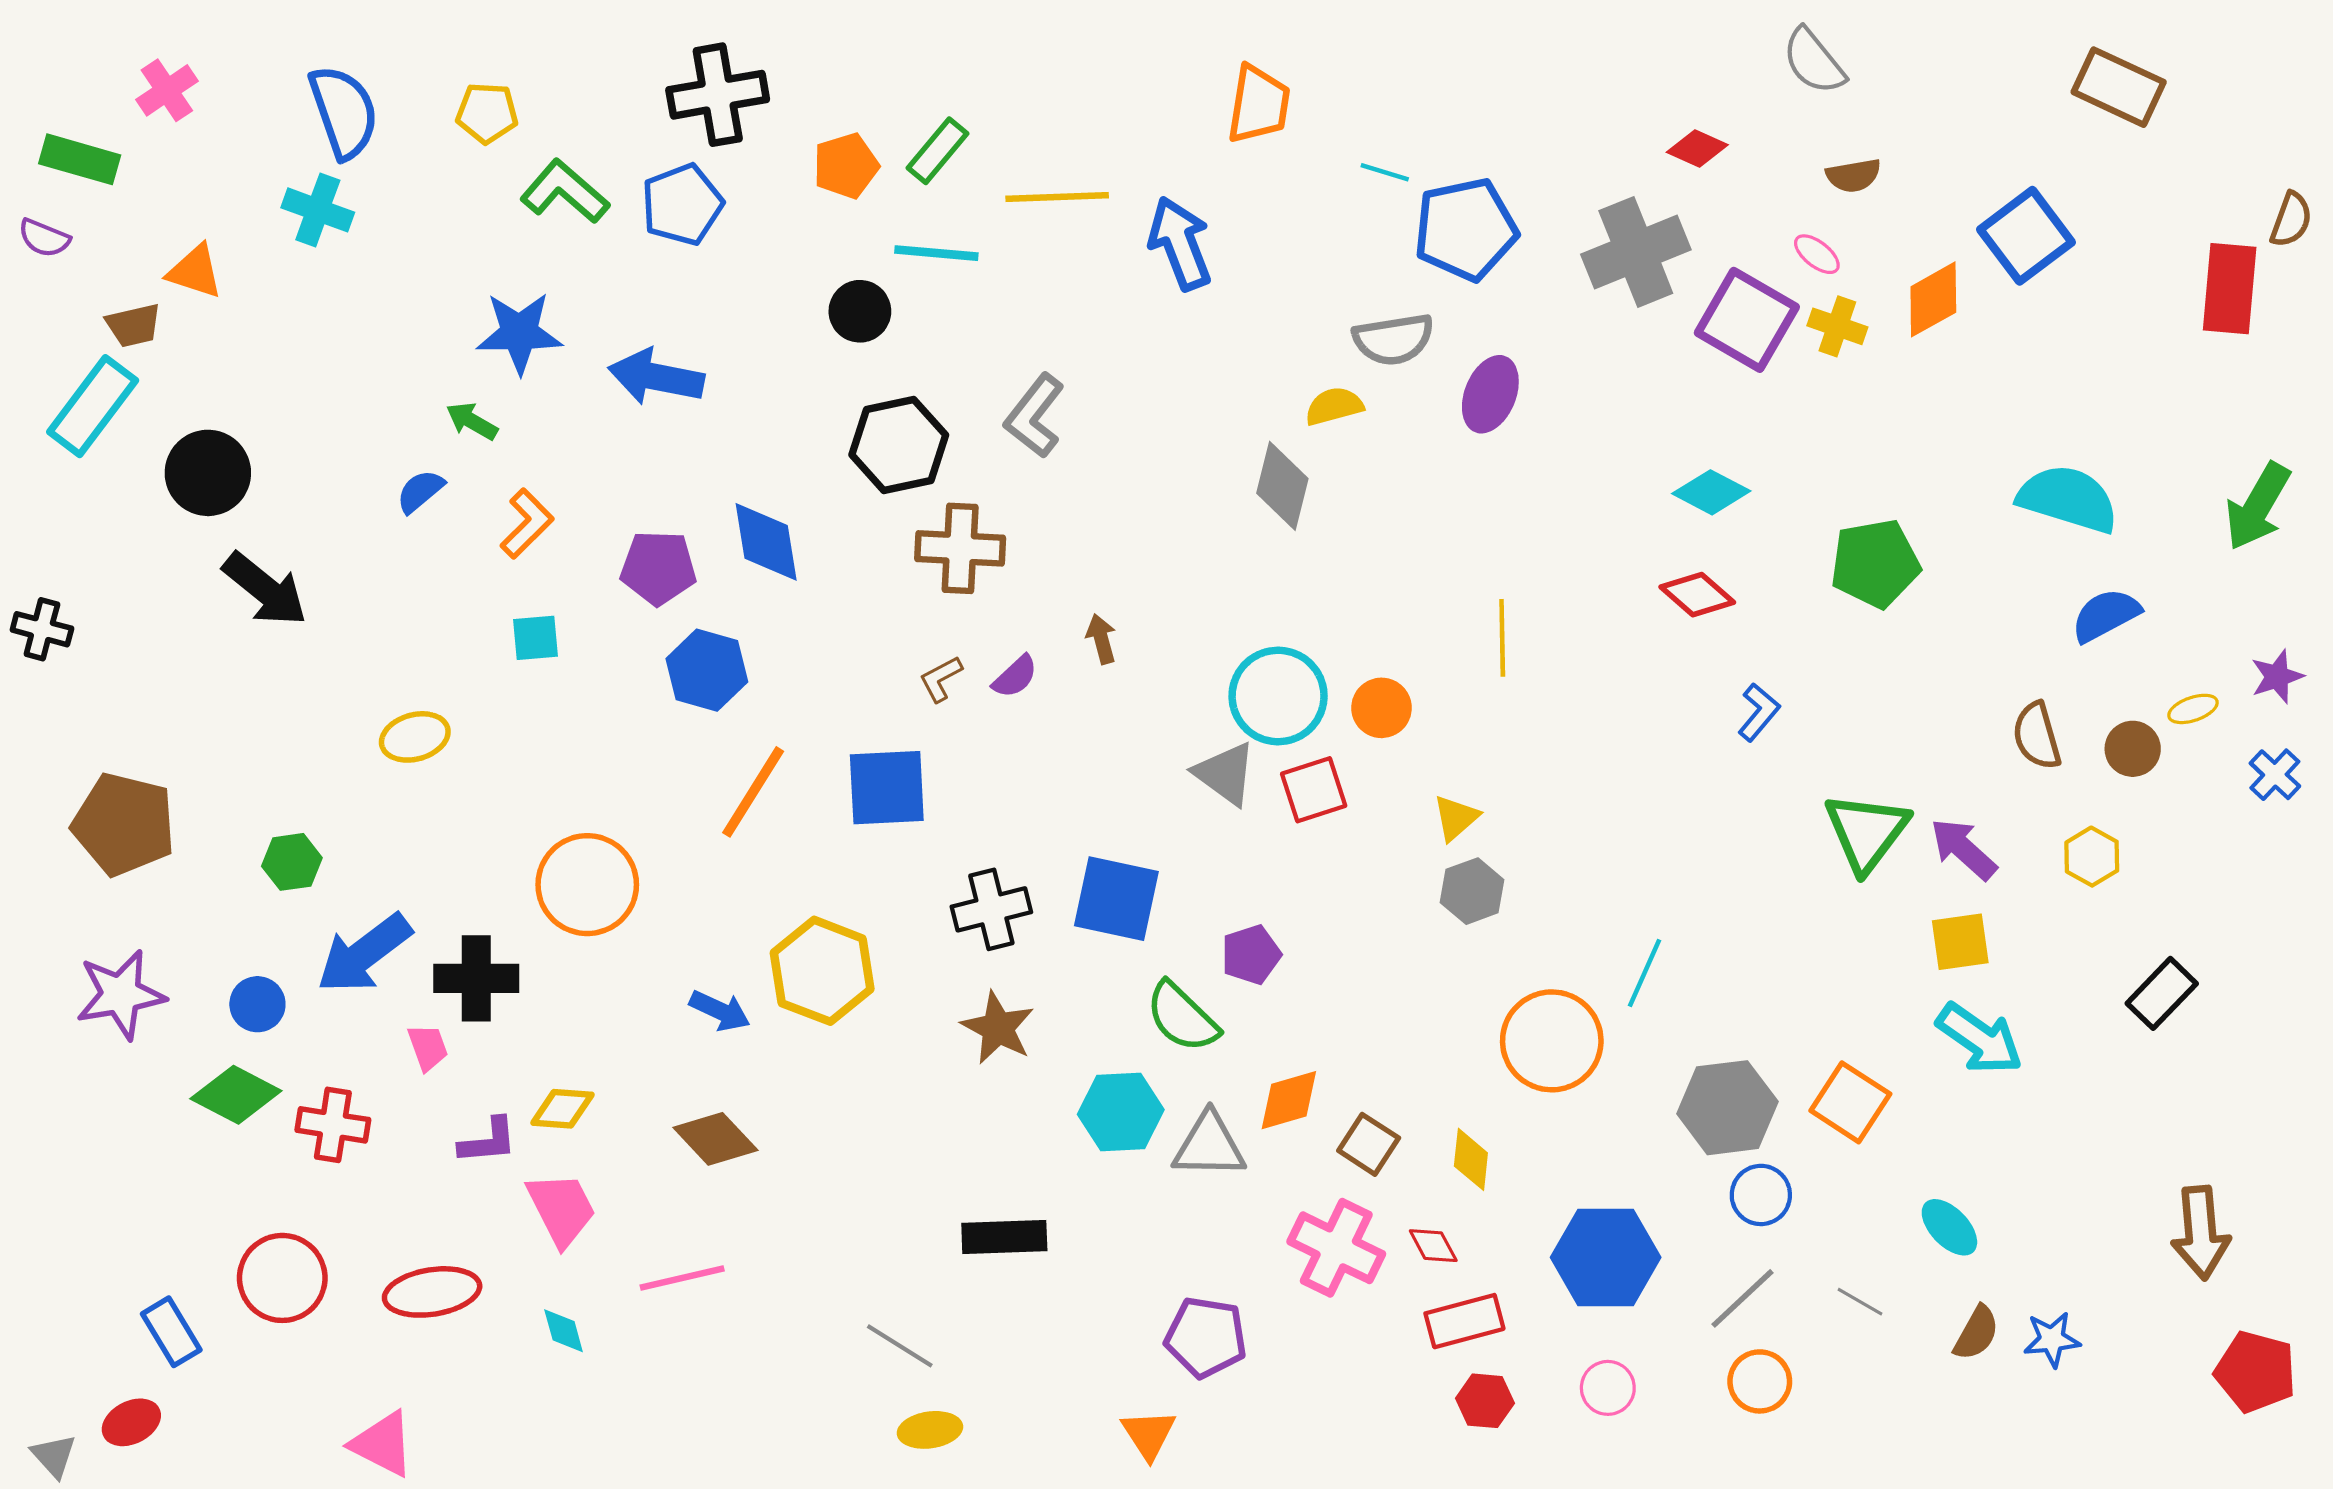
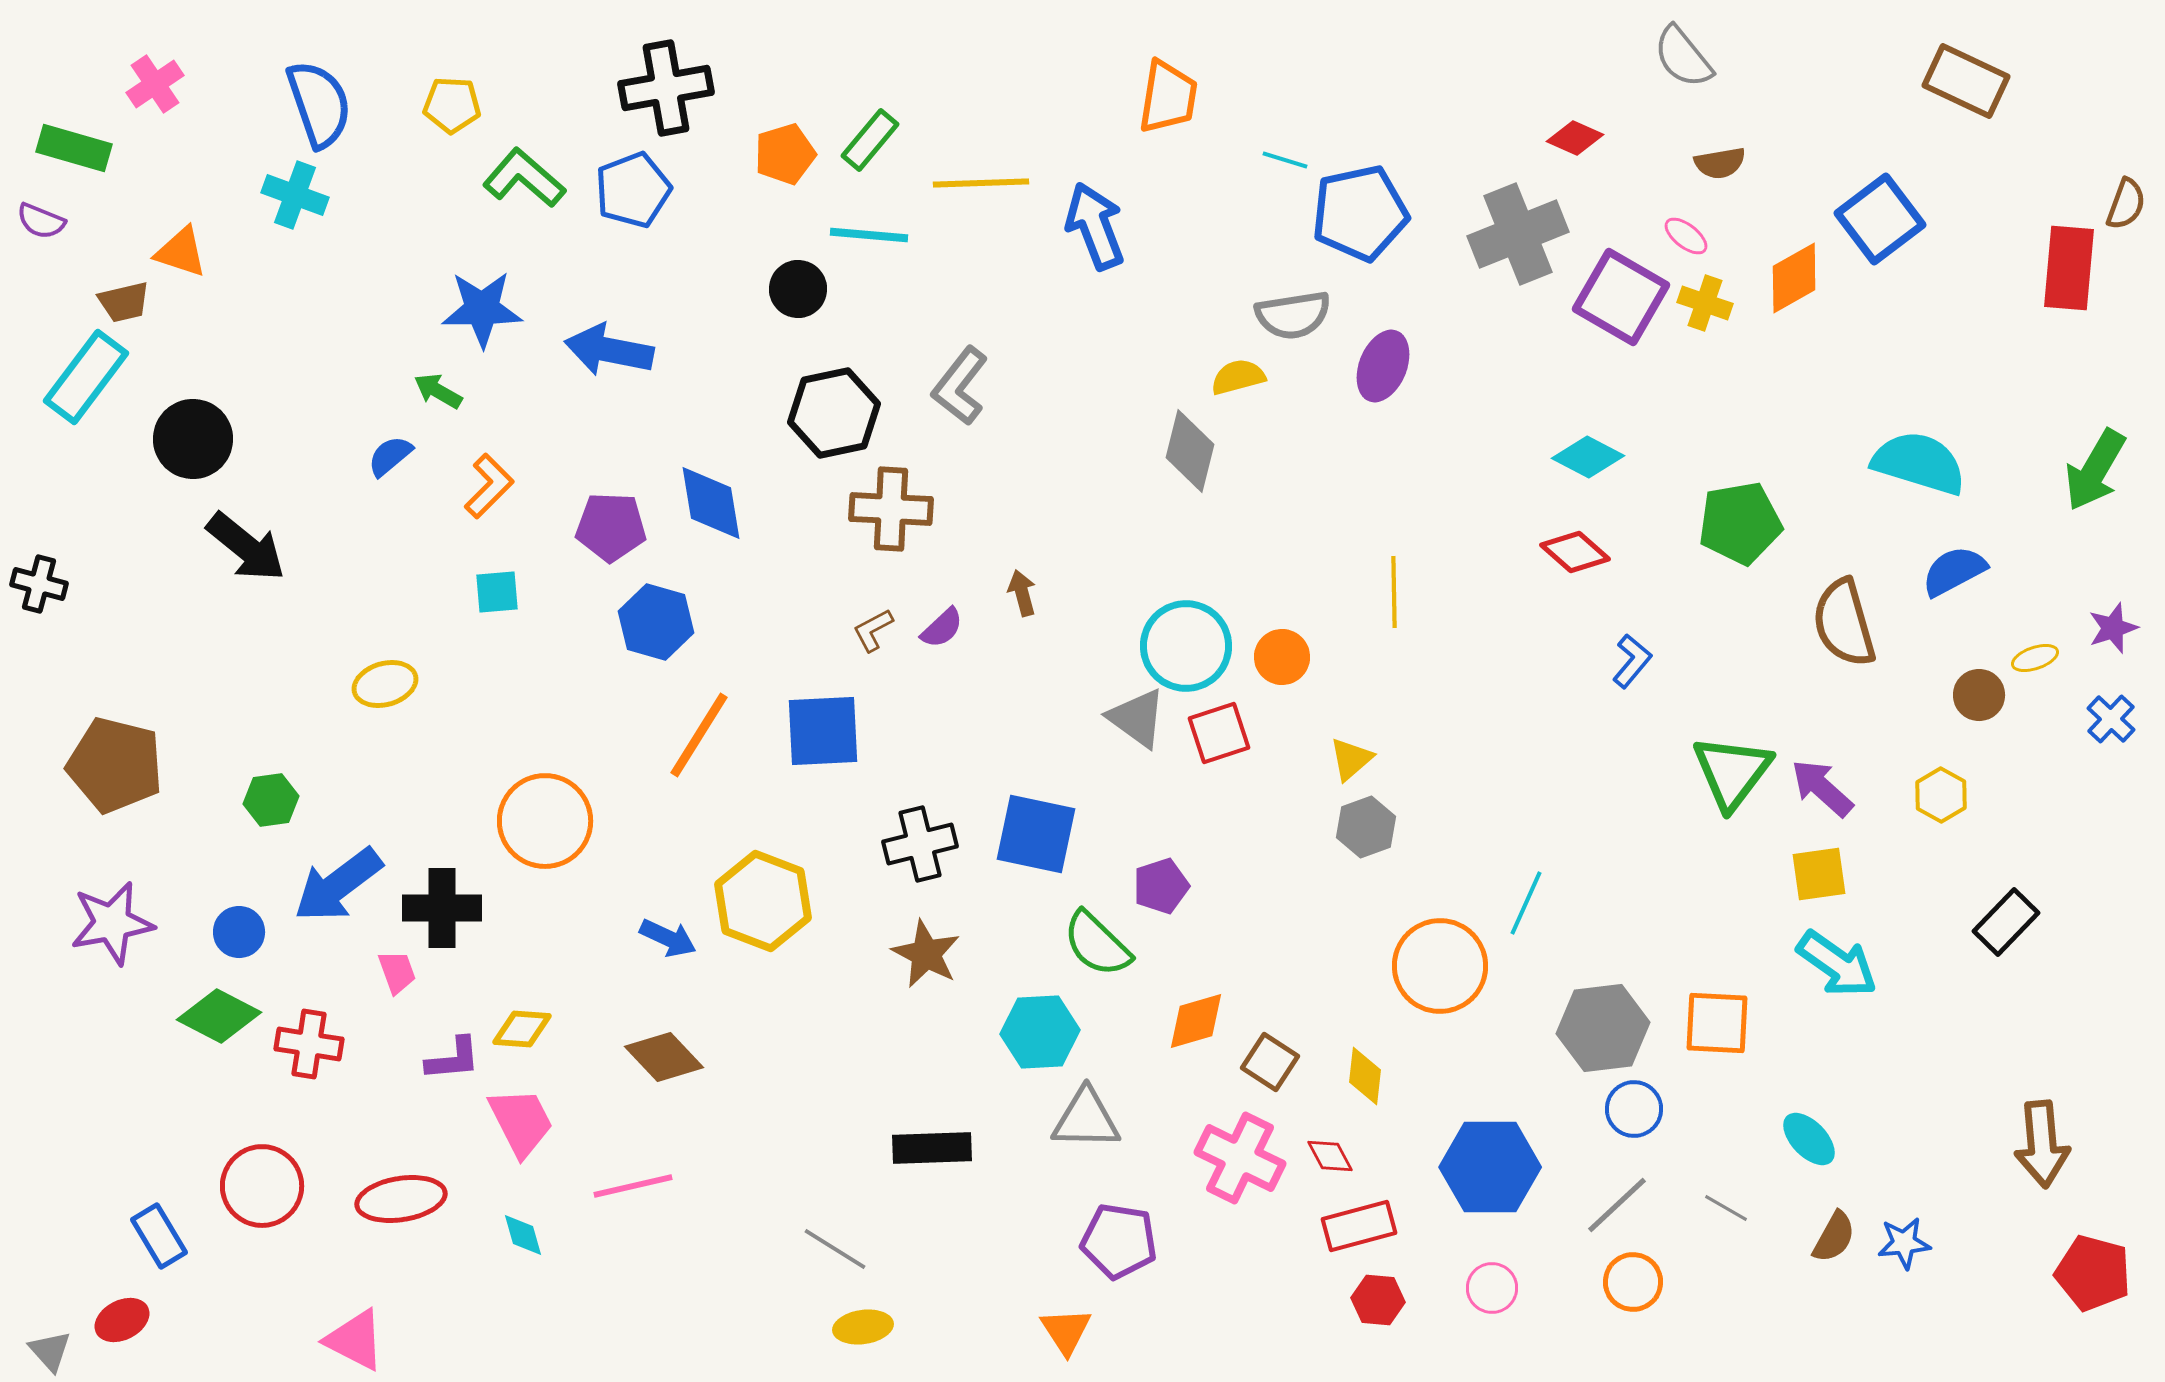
brown semicircle: (2037, 736) -> (1844, 623), moved, size x1.4
orange square: (1850, 1102) -> (1717, 1023), turned -30
gray triangle: (1209, 1145) -> (1086, 1119), moved

